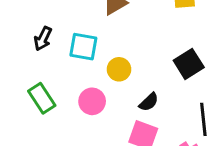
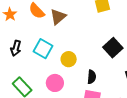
cyan square: (83, 47) -> (43, 49), turned 30
black semicircle: (149, 102) -> (92, 77), turned -32

